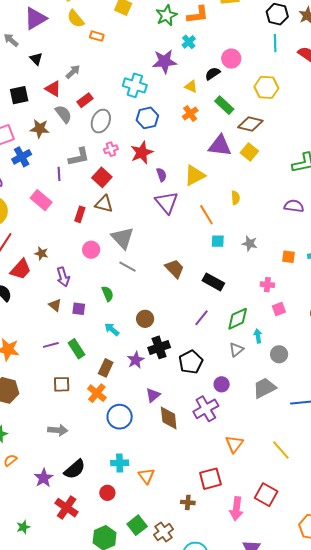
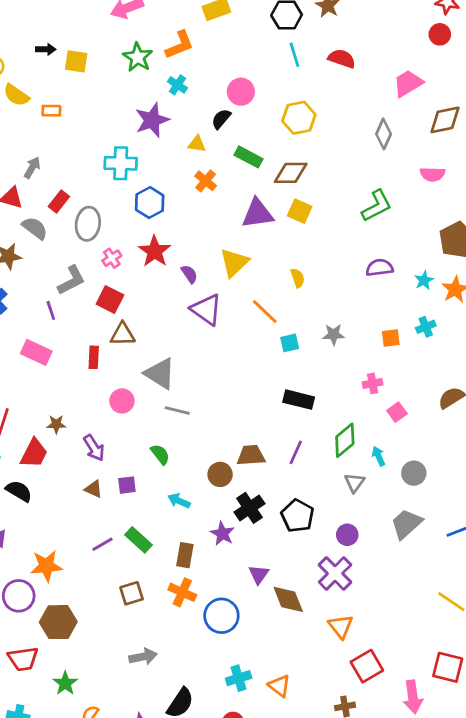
brown trapezoid: (175, 269) -> (251, 455), moved, turned -35
orange triangle: (234, 444) -> (341, 626), moved

